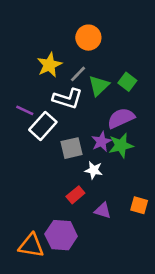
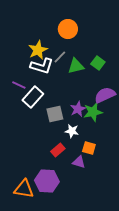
green triangle: (99, 86) -> (76, 66), turned 30
white L-shape: (68, 99) -> (42, 66), moved
purple semicircle: (121, 118) -> (105, 95), moved
orange square: (139, 205) -> (89, 148), moved

